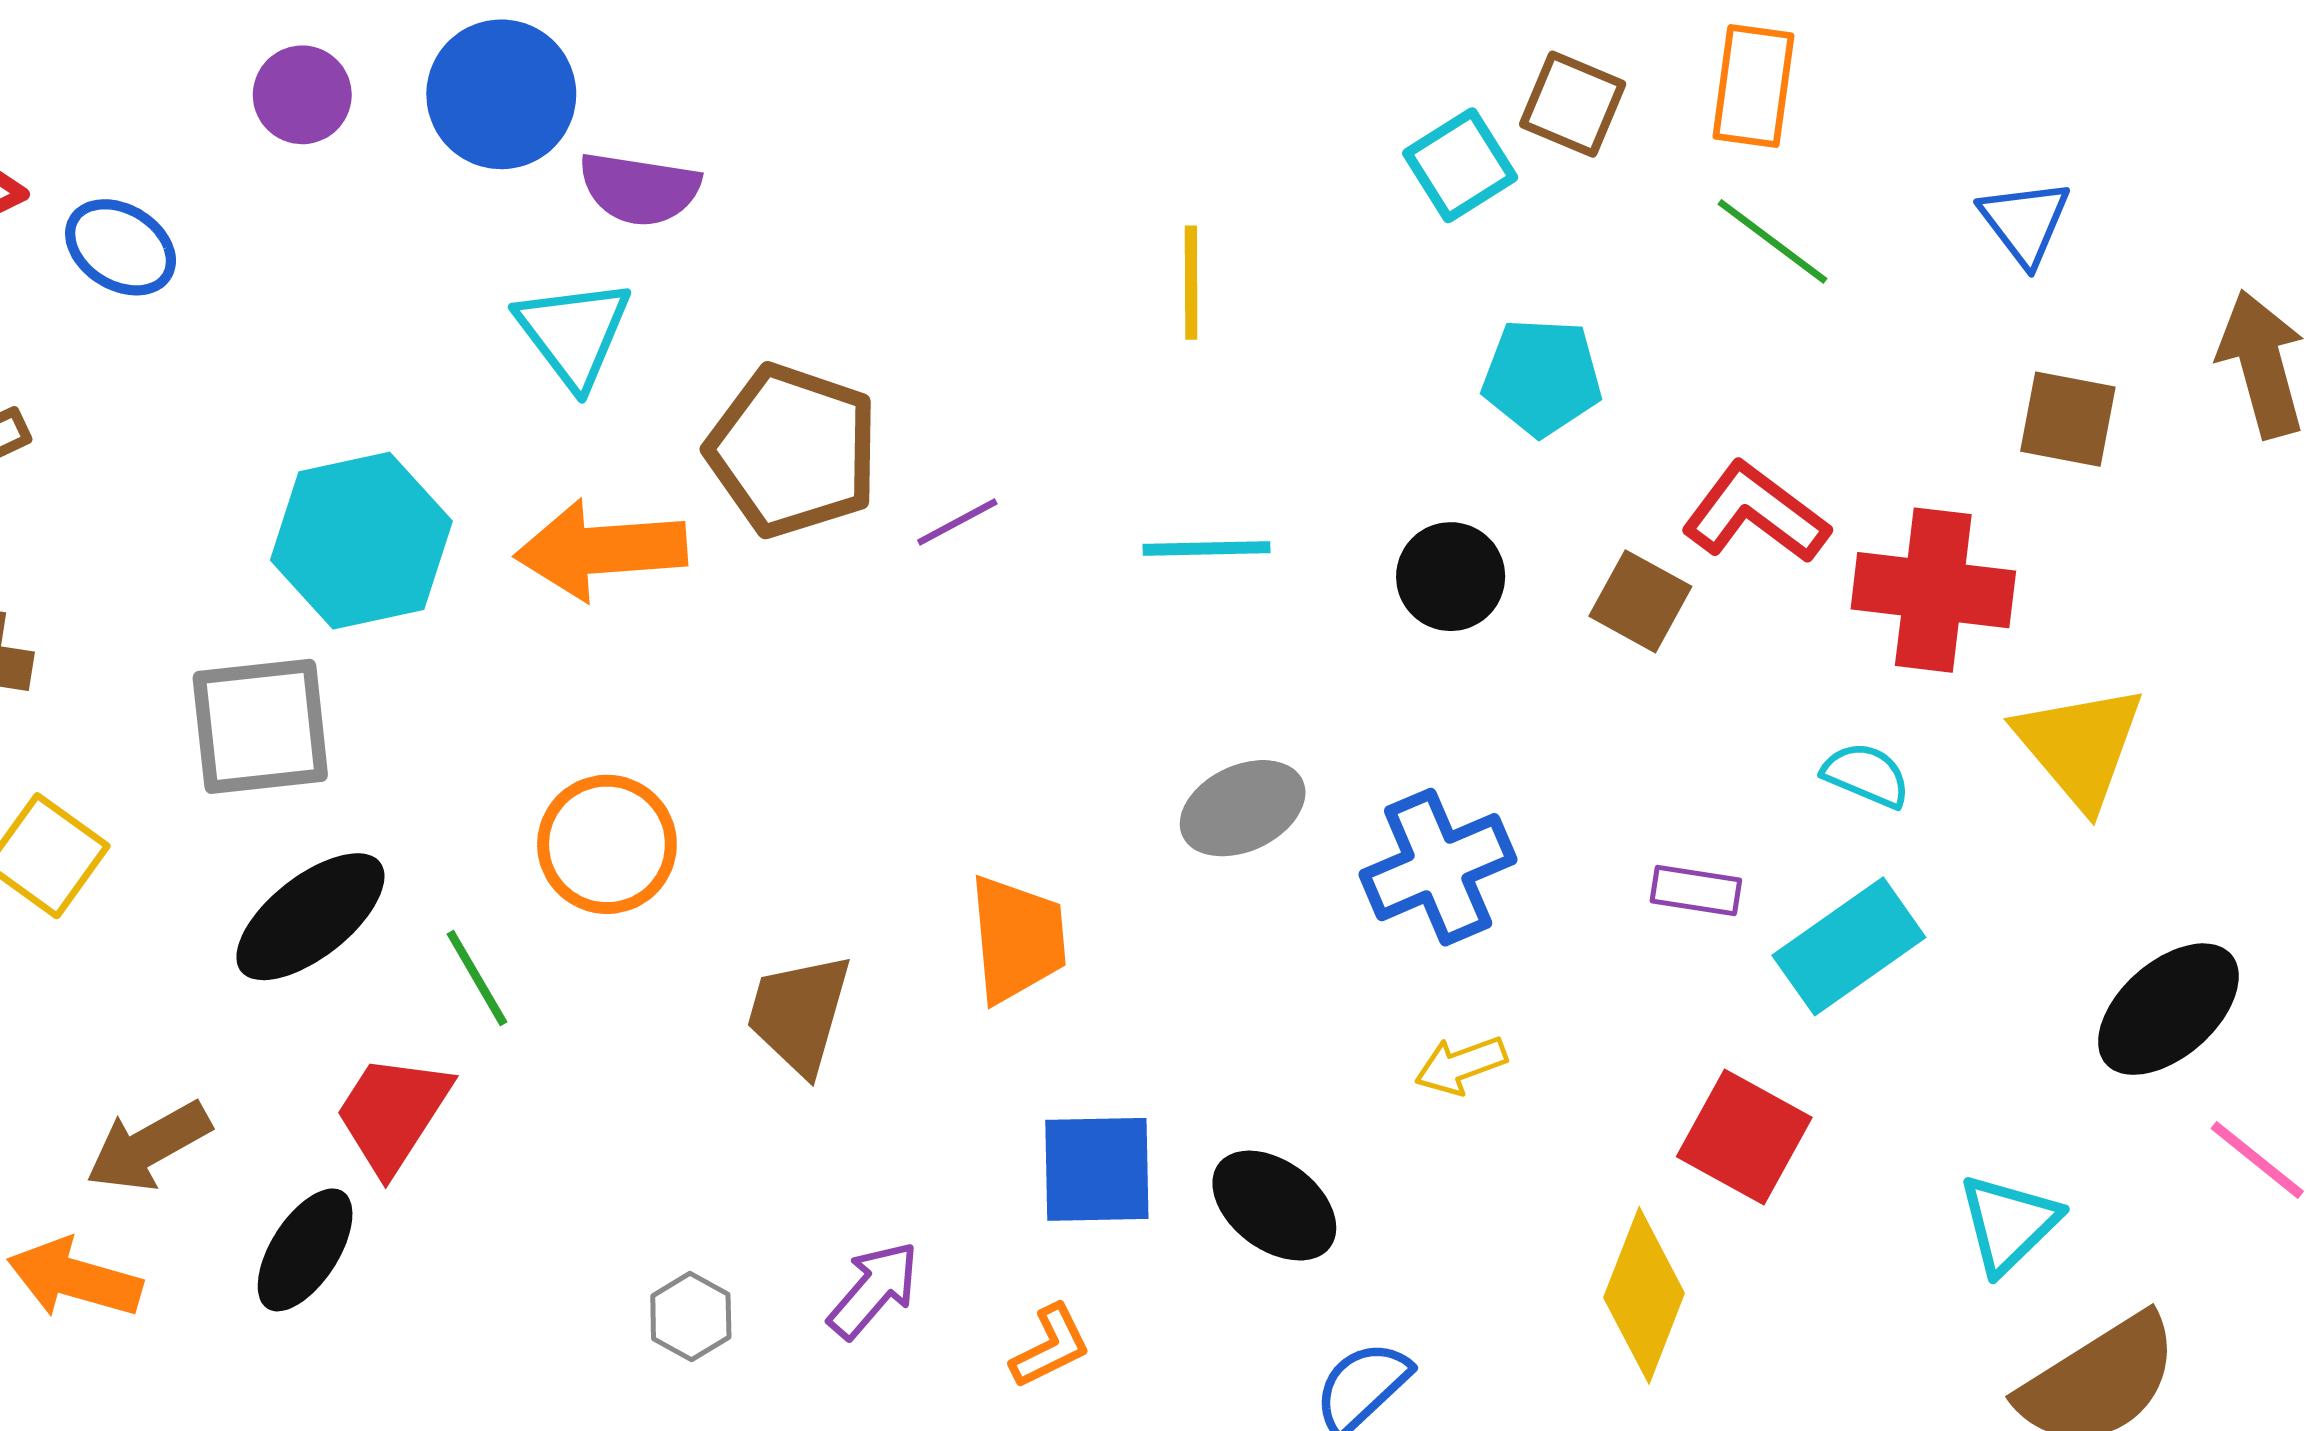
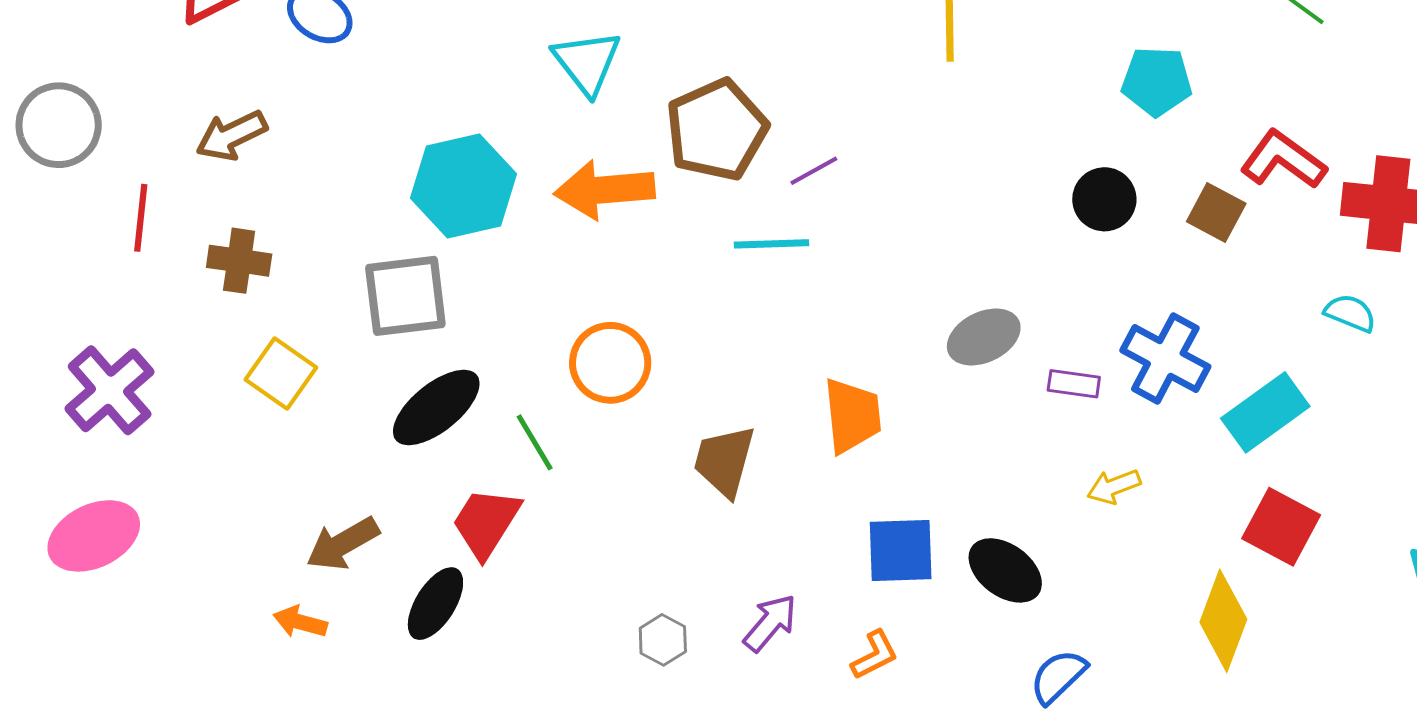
brown pentagon: (793, 450) -> (717, 130), turned 30
cyan line: (1207, 549) -> (771, 244), moved
blue cross: (1438, 867) -> (1165, 358), moved, turned -38
purple rectangle: (1696, 891) -> (1074, 384), moved
cyan rectangle: (1849, 946) -> (1265, 412), moved
orange arrow: (75, 1278) -> (300, 622), size x0.7

